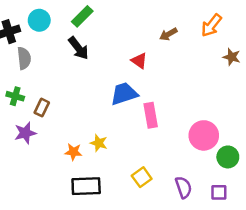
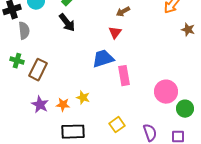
brown arrow: (168, 34) -> (123, 12), moved
red triangle: (139, 61) -> (115, 33), turned 32
brown rectangle: (42, 108) -> (38, 70), size x1.5
purple star: (25, 133) -> (40, 105), moved, turned -30

